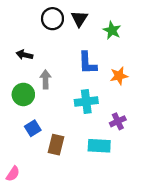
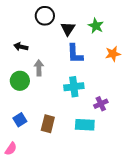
black triangle: (79, 19) -> (68, 29), moved
orange star: (119, 76) -> (113, 54), moved
blue square: (33, 128) -> (20, 120), moved

